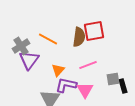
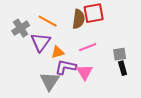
purple triangle: (29, 60) -> (41, 42), moved
orange triangle: (58, 70) -> (58, 52), turned 32
gray square: (113, 79) -> (120, 54), moved

